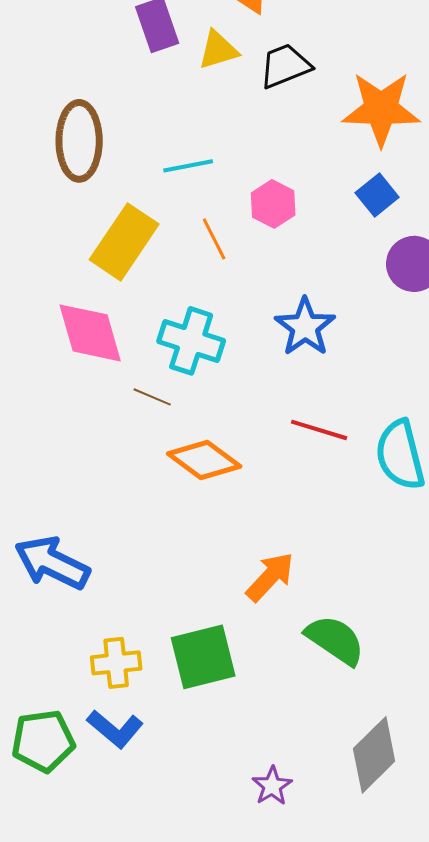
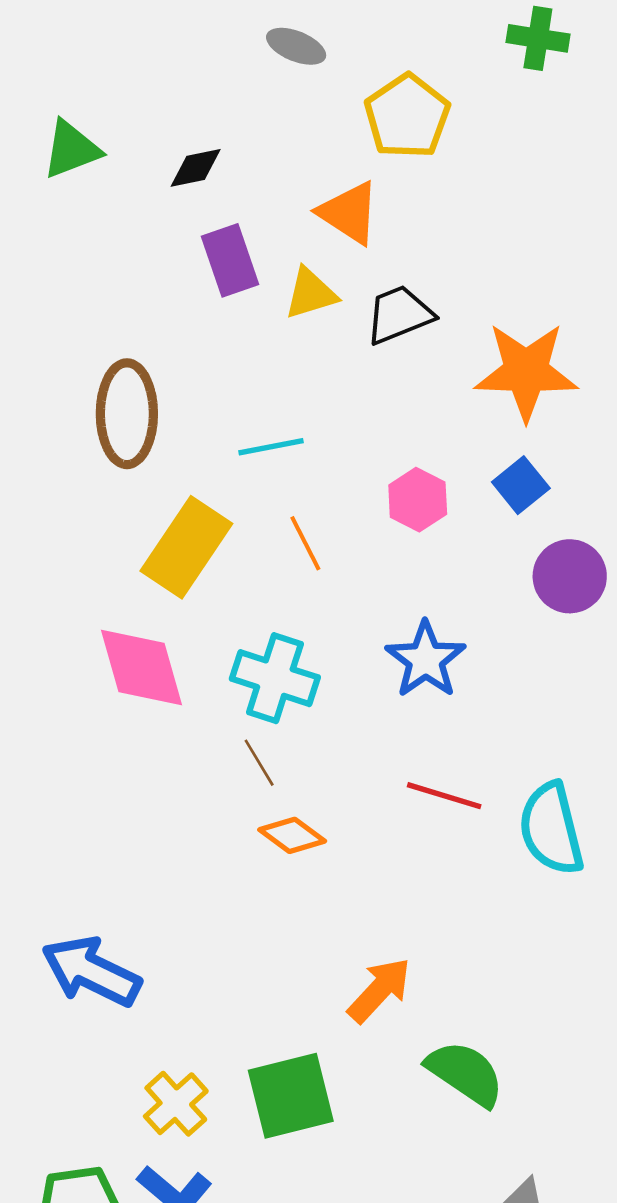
pink hexagon: (273, 204) -> (418, 500), moved
brown line: (152, 397) -> (259, 763), moved, turned 36
orange diamond: (204, 460) -> (292, 835), size x0.7
yellow cross: (116, 663) -> (176, 1104), turned -36

